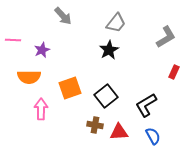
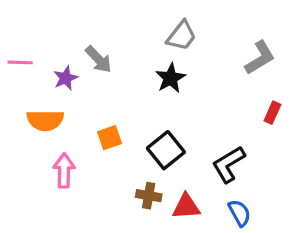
gray arrow: (63, 16) -> (98, 59), moved
orange square: (70, 88) -> (109, 138), size x0.7

